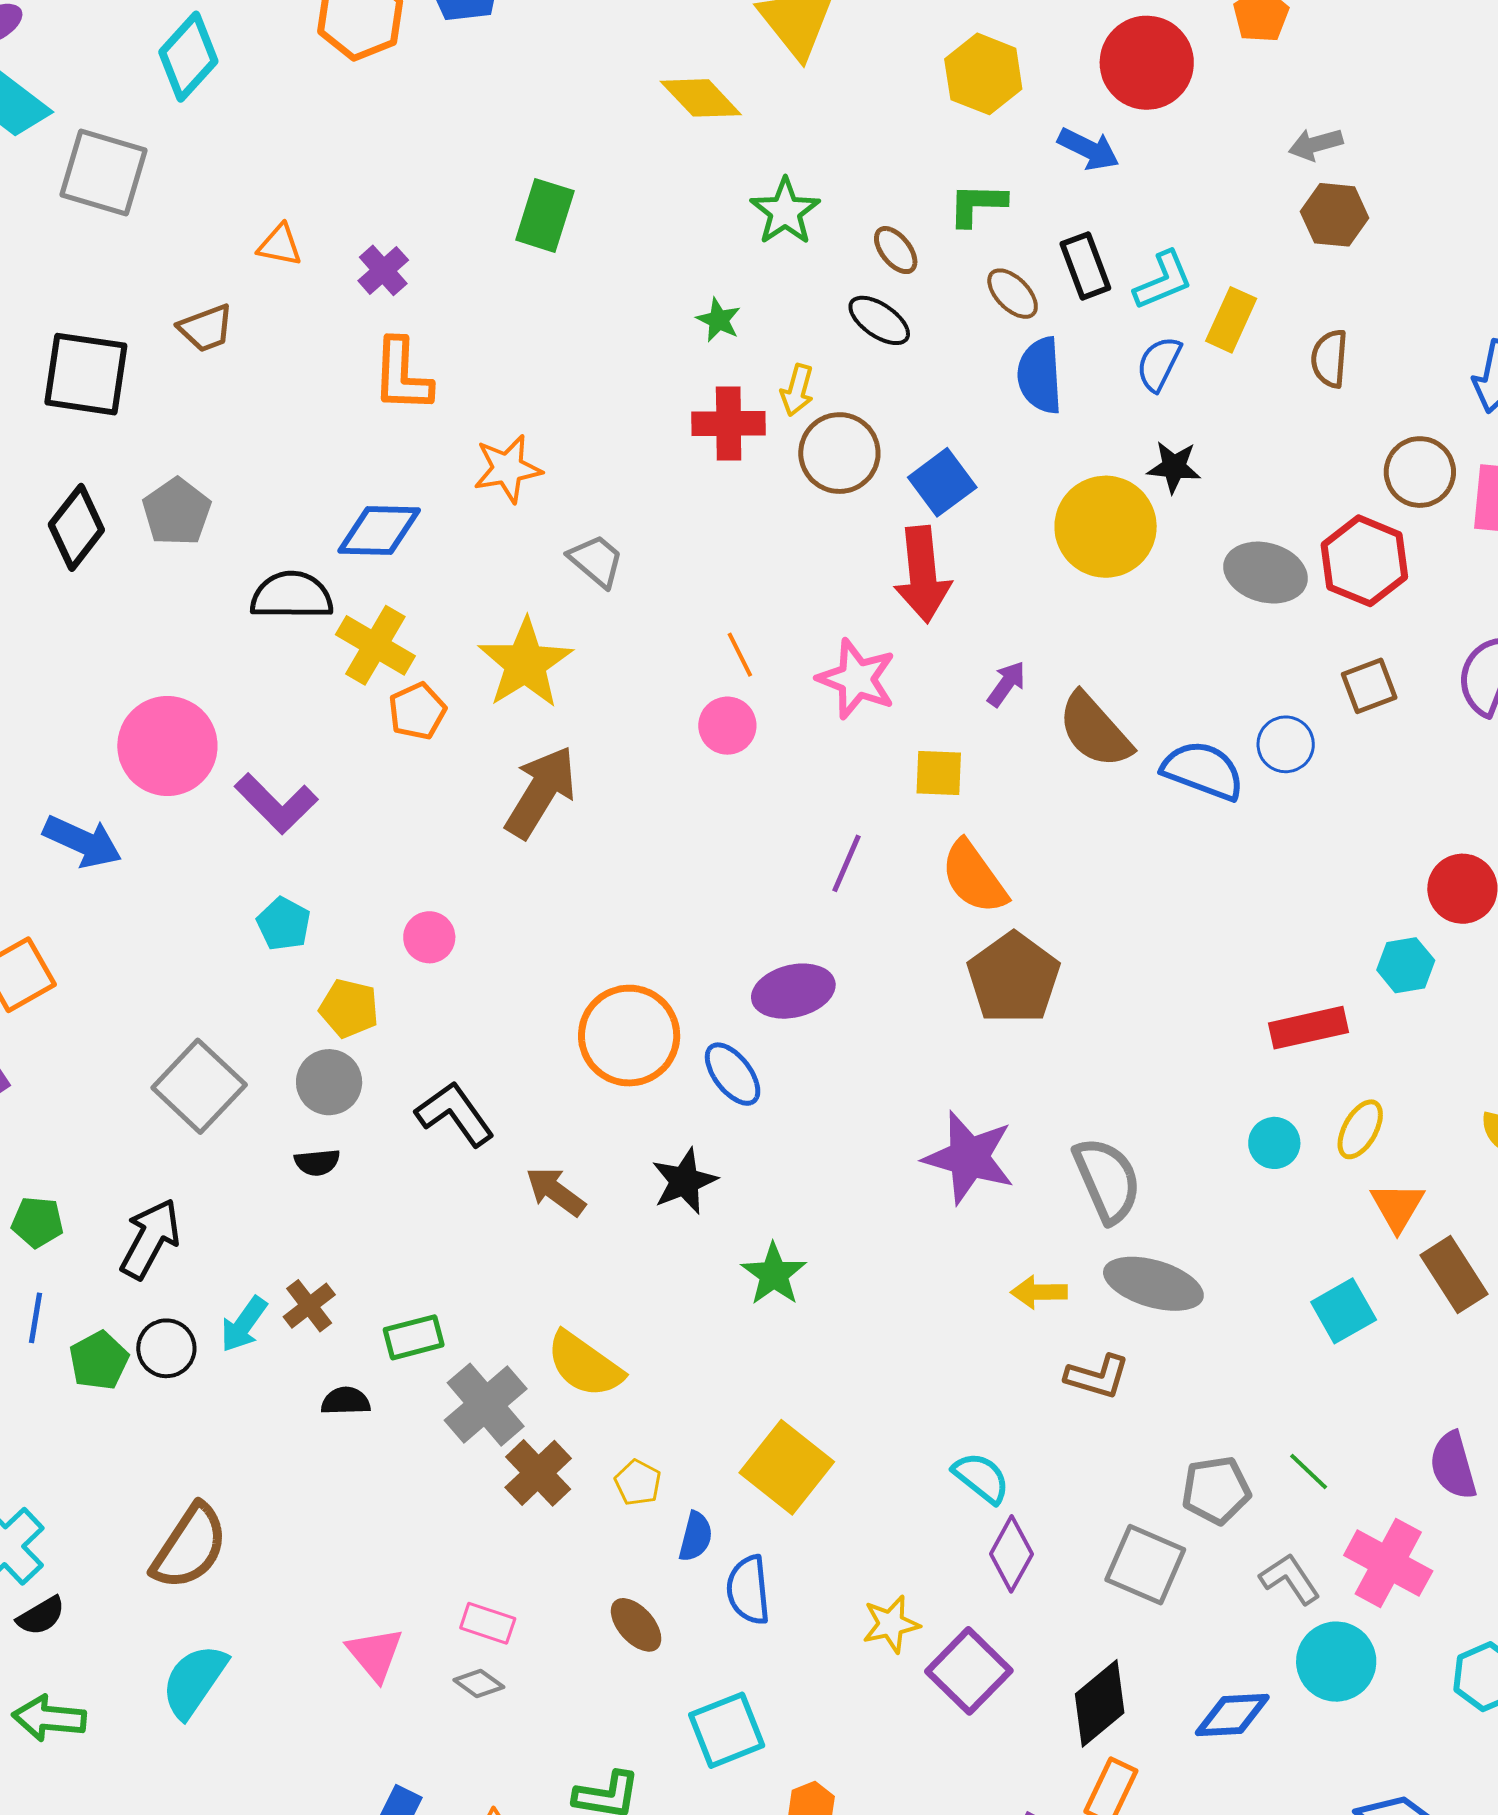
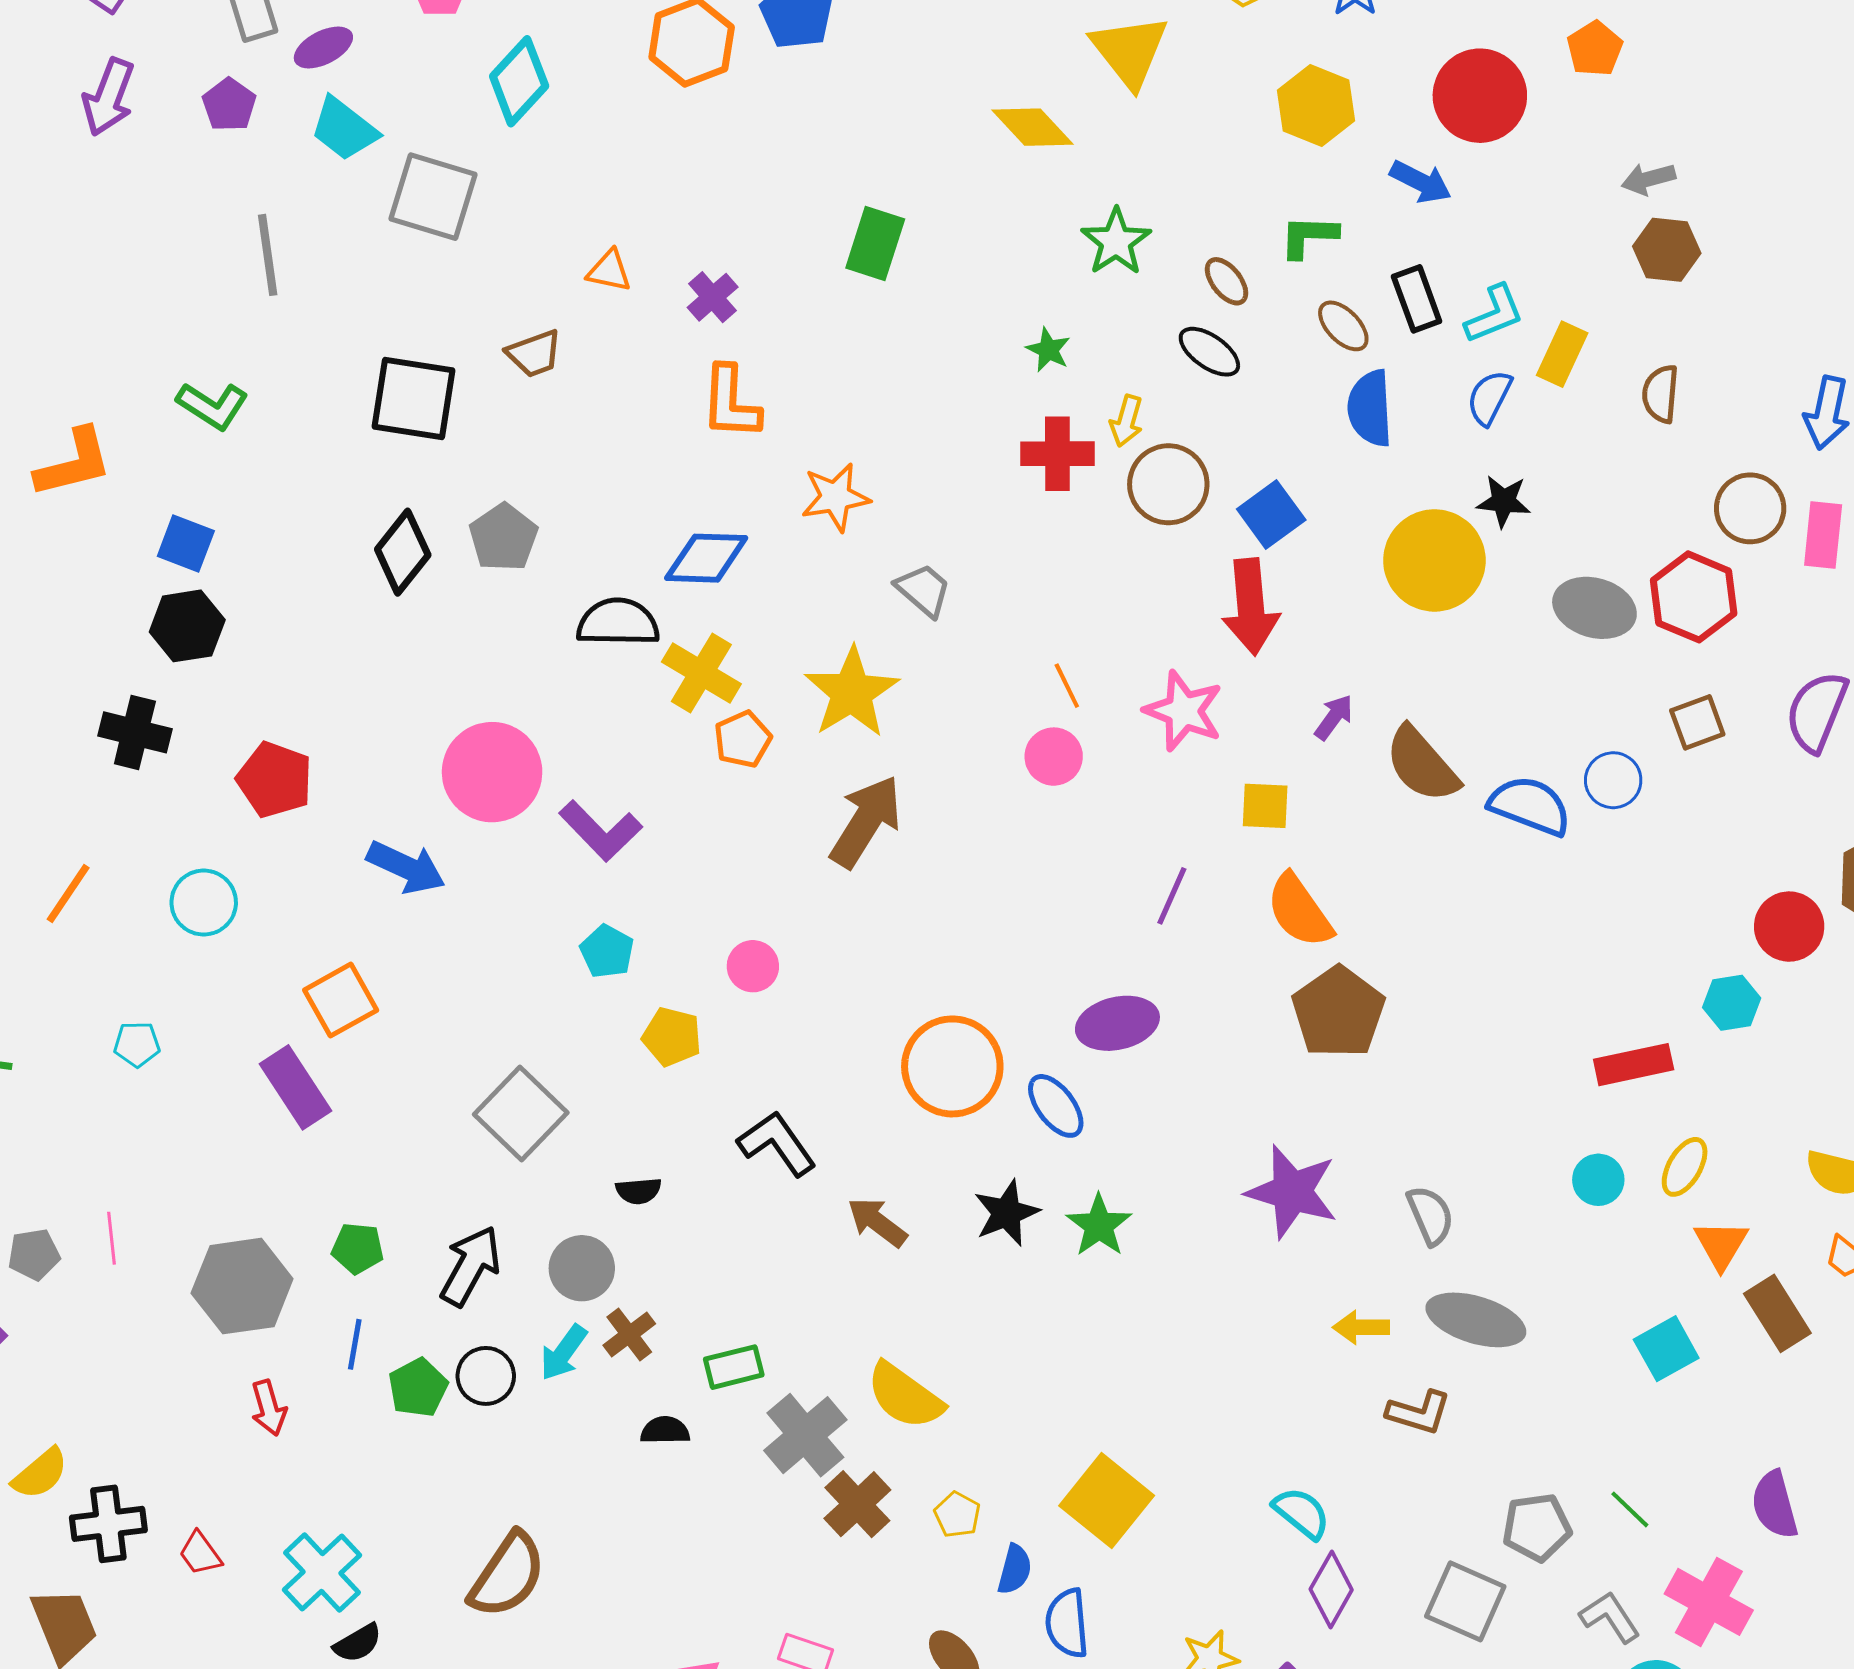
gray circle: (329, 1082) -> (582, 1268), moved
gray semicircle: (1107, 1180) -> (1430, 1215), size x0.7
green star: (774, 1274) -> (1099, 1225), moved

